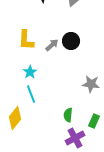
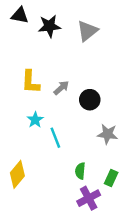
black circle: (71, 41) -> (90, 100), moved
cyan line: (31, 94) -> (55, 138), moved

